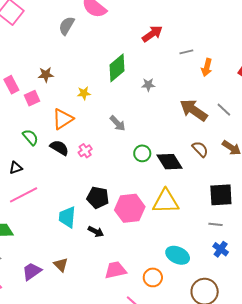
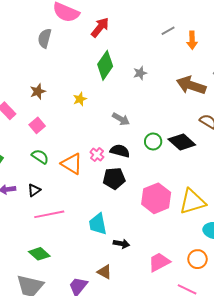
red arrow: (152, 34) -> (100, 27), moved
pink square: (32, 98) -> (37, 125), moved
orange triangle: (63, 119) -> (72, 164), moved, turned -40
black semicircle: (59, 148) -> (120, 151), moved
pink line: (24, 195) -> (49, 214), turned 32
black pentagon: (98, 198) -> (114, 178), moved
yellow triangle: (166, 201) -> (192, 202), moved
black arrow: (96, 232) -> (121, 244), moved

